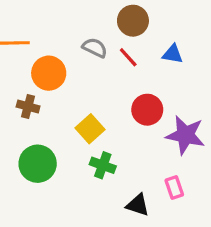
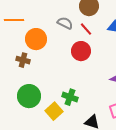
red circle: (147, 110) -> (81, 51), moved
yellow square: (90, 129) -> (54, 111), moved

